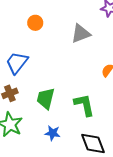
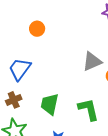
gray triangle: (81, 34) -> (92, 62), moved

